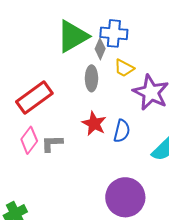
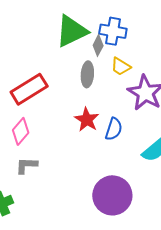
gray L-shape: (52, 143) -> (26, 165), moved

